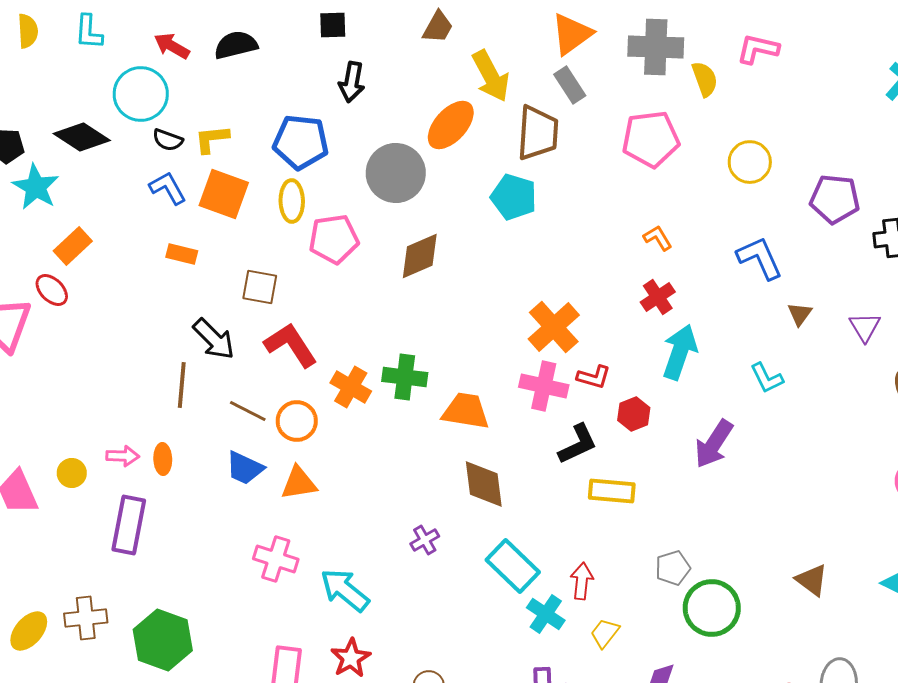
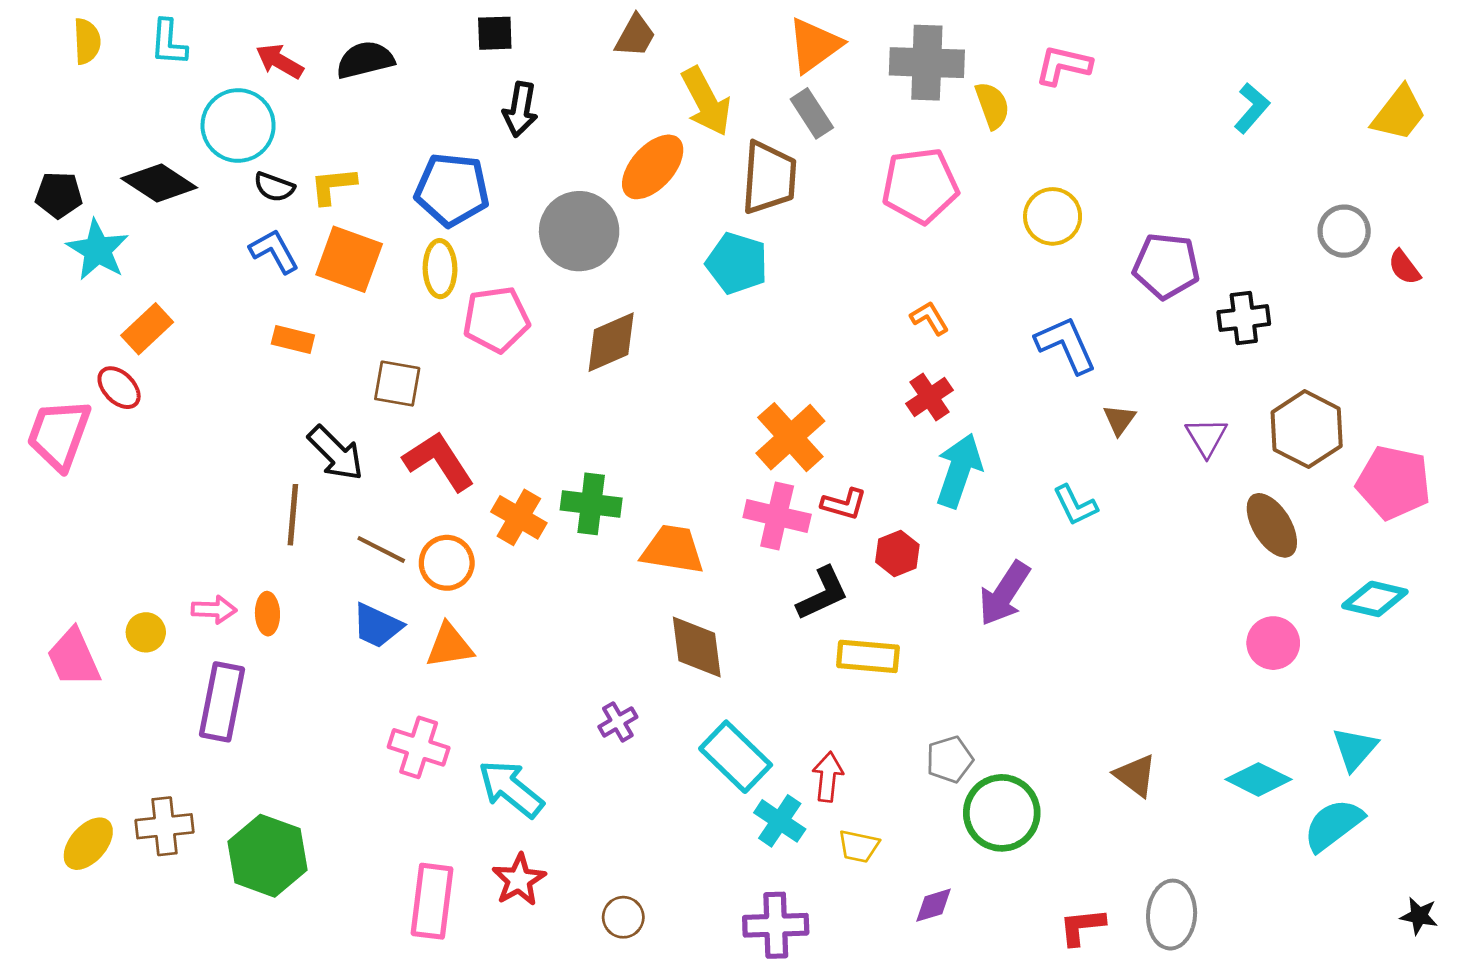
yellow trapezoid: (605, 633) -> (859, 846), turned -116

